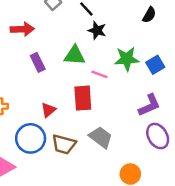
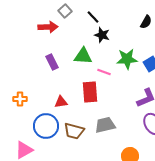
red arrow: (22, 29) -> (48, 27), moved
red triangle: (48, 110) -> (61, 102), turned 32
gray trapezoid: (101, 137) -> (105, 125), turned -50

